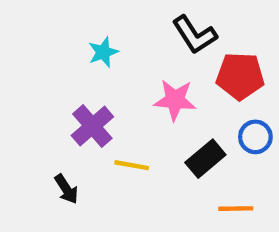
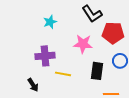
purple cross: (92, 126) -> (45, 56), turned 36
black rectangle: (205, 159) -> (97, 71), turned -42

